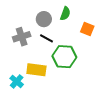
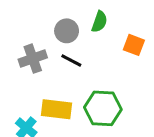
green hexagon: (64, 57) -> (103, 108), moved

